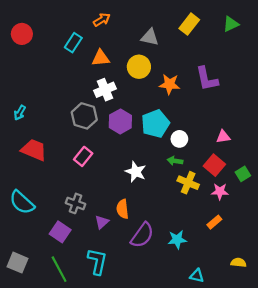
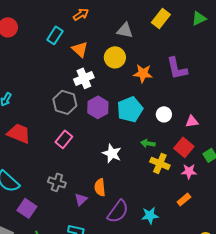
orange triangle: (101, 58) -> (80, 49), turned 48
white circle: (179, 139) -> (164, 114), moved
purple square: (60, 232) -> (27, 208), moved

